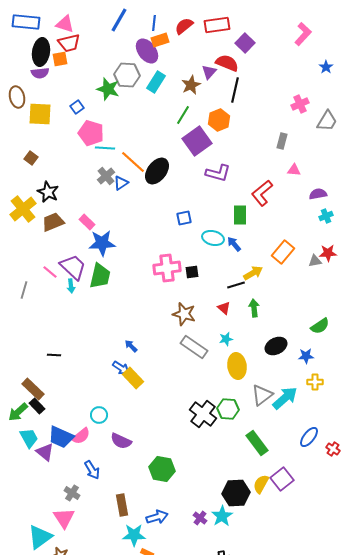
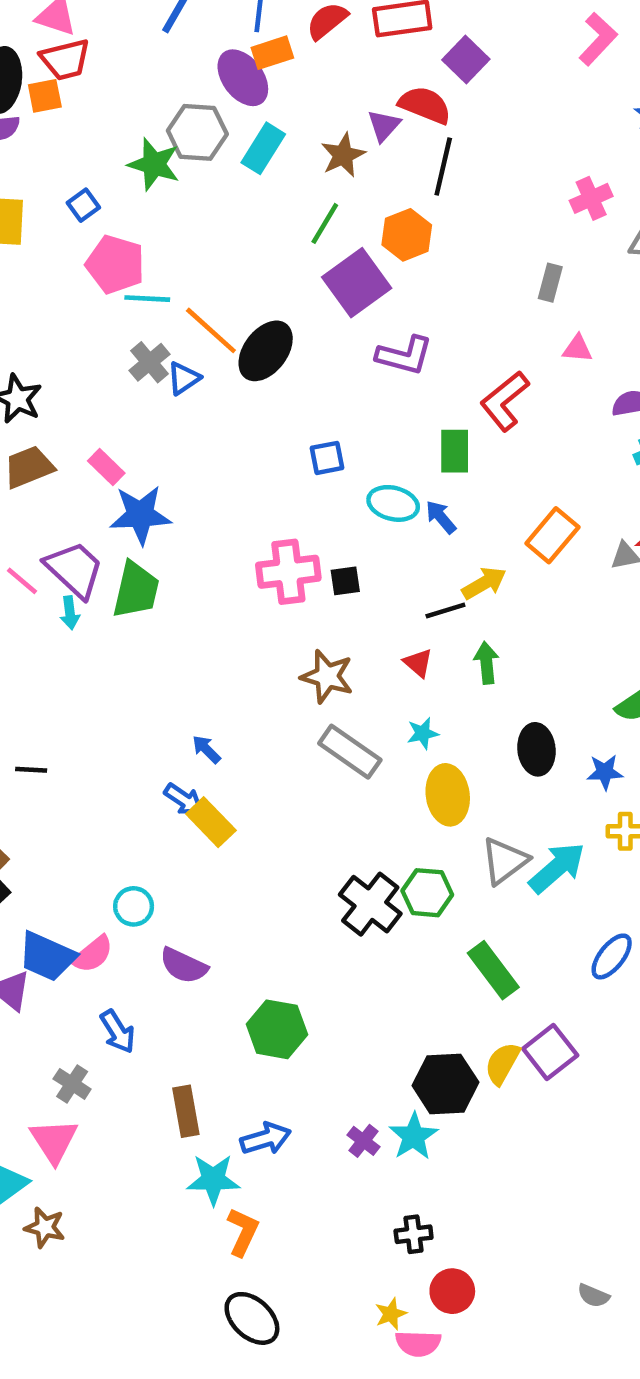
black ellipse: (276, 346) -> (536, 749), turned -70

